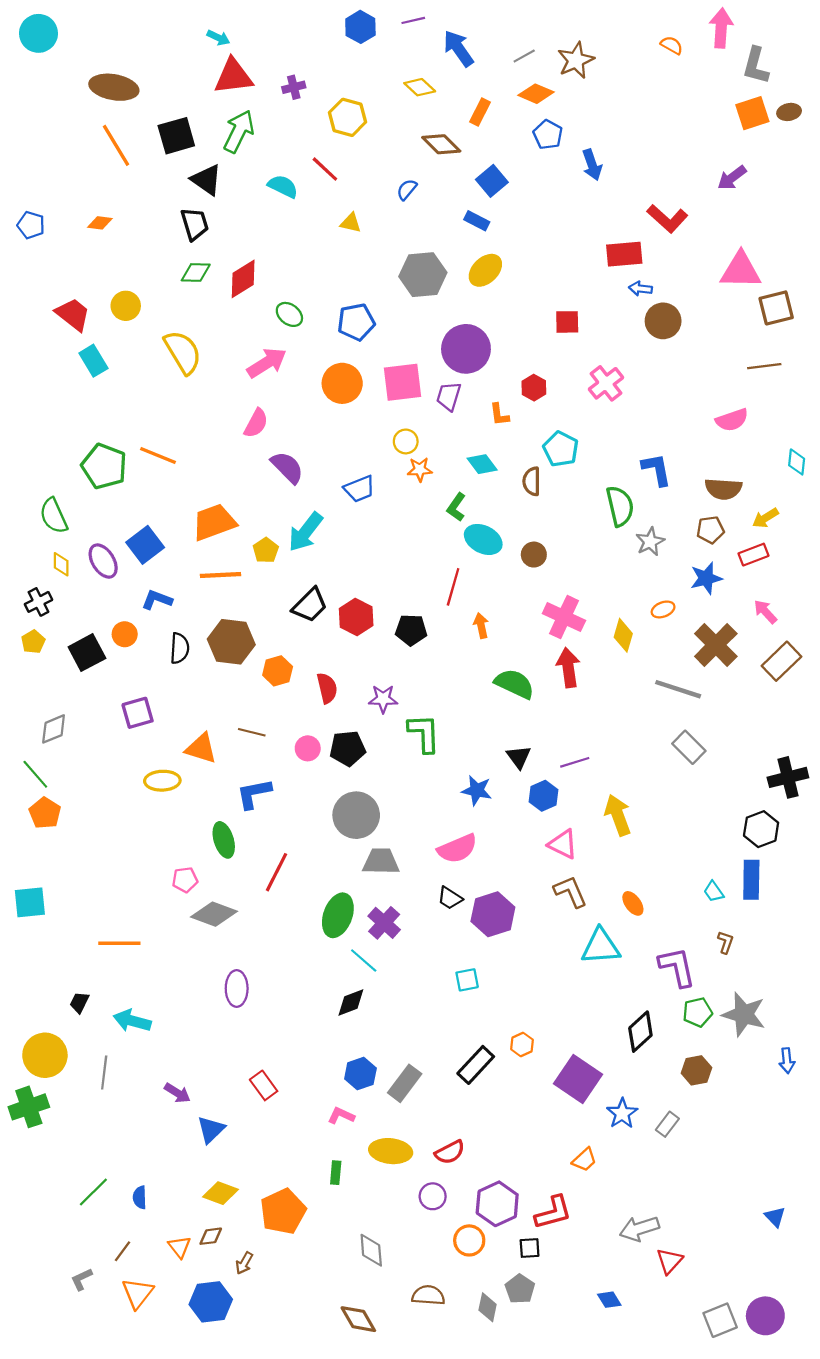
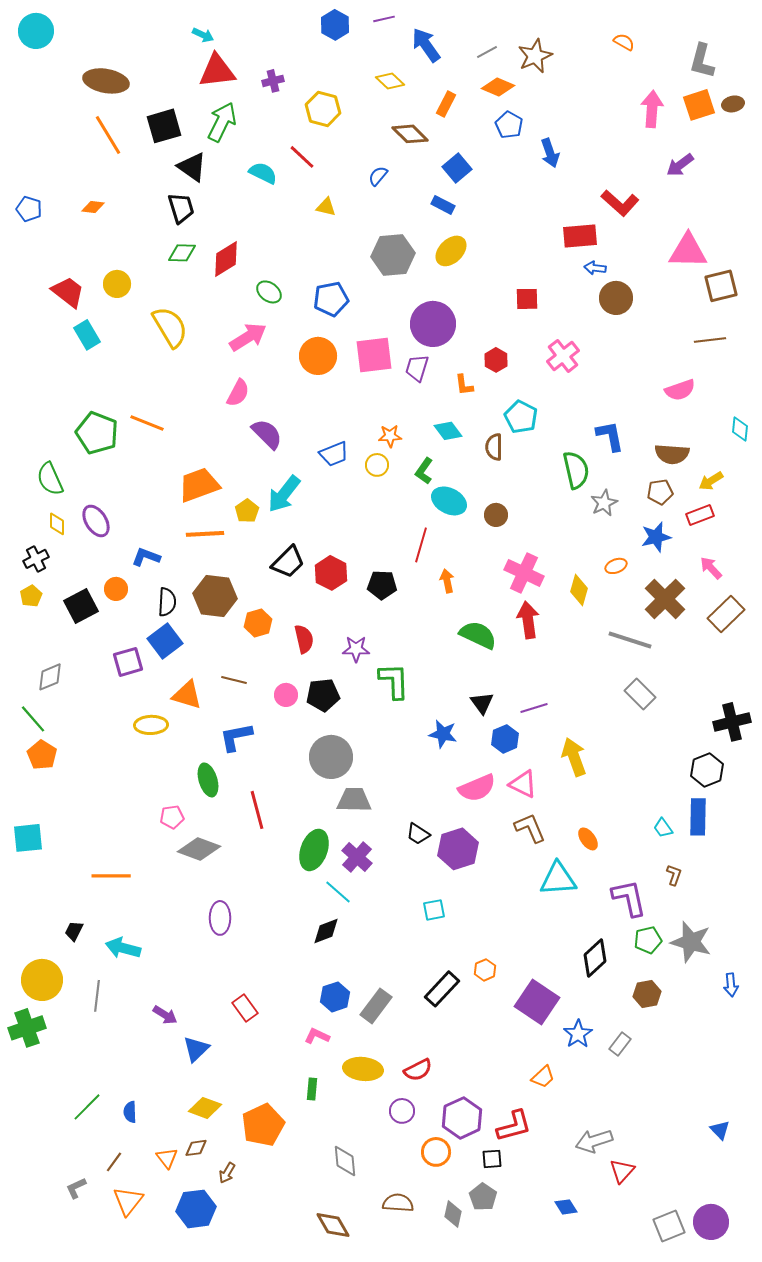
pink arrow: (721, 28) -> (652, 109), moved
yellow circle: (406, 441) -> (377, 465), moved
blue square: (145, 545) -> (165, 641), moved
pink semicircle: (457, 849) -> (477, 788), moved
red line: (276, 872) -> (257, 810), turned -42

